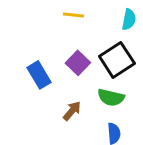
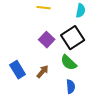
blue rectangle: (39, 75) -> (18, 70), moved
green semicircle: (111, 97) -> (69, 63), turned 30

